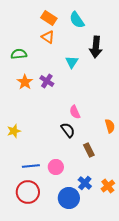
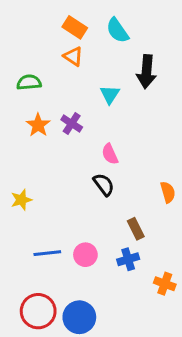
pink semicircle: (75, 112) -> (110, 154), moved
black semicircle: (68, 130) -> (104, 185), moved
blue cross: (85, 183) -> (128, 259), moved, turned 32
orange cross: (108, 186) -> (165, 284), turned -32
red circle: (28, 192) -> (38, 311), moved
blue circle: (69, 198) -> (79, 317), moved

